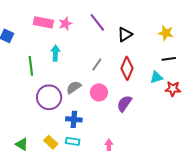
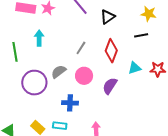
black line: (169, 59) -> (141, 35), moved
cyan triangle: (156, 77) -> (135, 68), moved
blue cross: (74, 119) -> (70, 103), moved

